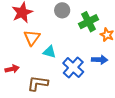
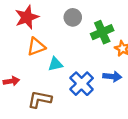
orange triangle: (32, 38) -> (36, 47), turned 30
cyan triangle: (49, 52) -> (55, 64), turned -32

